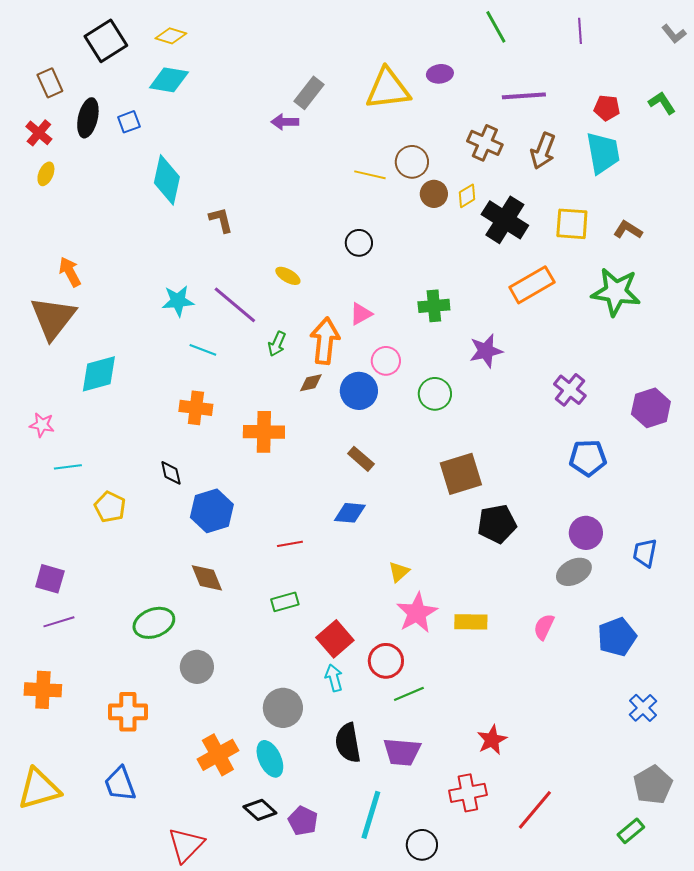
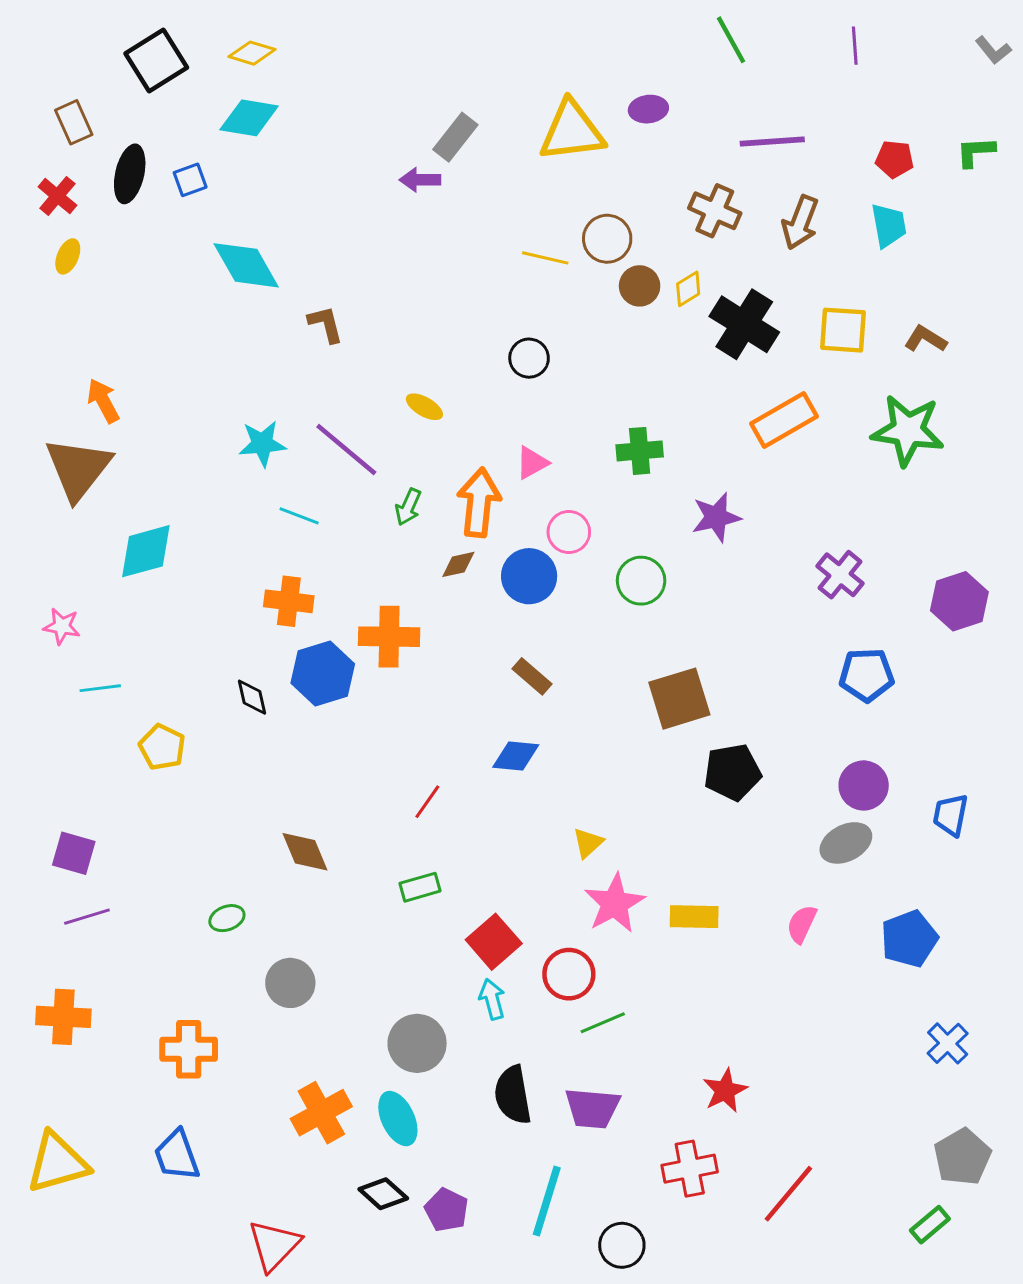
green L-shape: (662, 103) -> (976, 152), turned -60
cyan trapezoid: (603, 153) -> (889, 225), size x0.7
cyan diamond: (167, 180) -> (246, 265), turned -42
blue hexagon: (212, 511) -> (323, 673), moved
red line: (290, 544) -> (427, 802), turned -45
green ellipse: (154, 623) -> (227, 918), size x0.6

